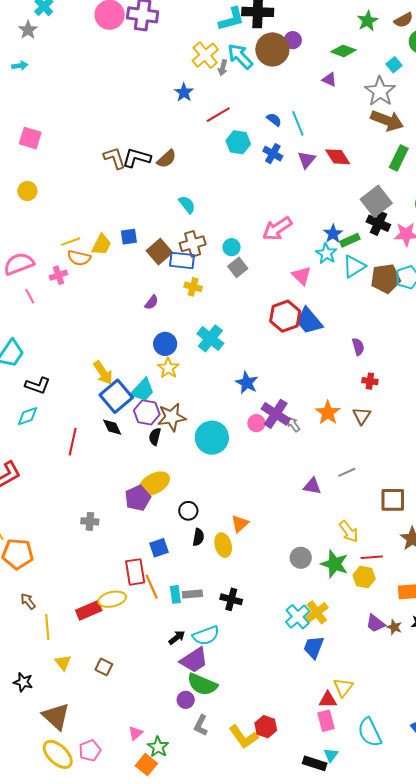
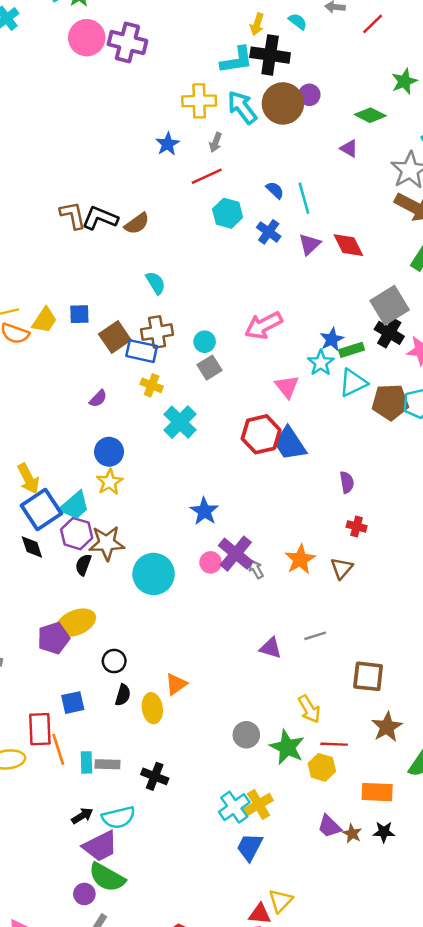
yellow cross: (205, 55) -> (199, 101), turned 32
gray arrow: (223, 68) -> (216, 142), moved
cyan cross: (210, 338) -> (180, 422), moved

